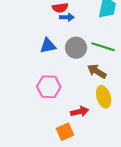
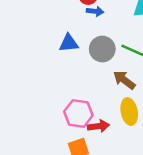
pink hexagon: (49, 87) -> (78, 113), moved

